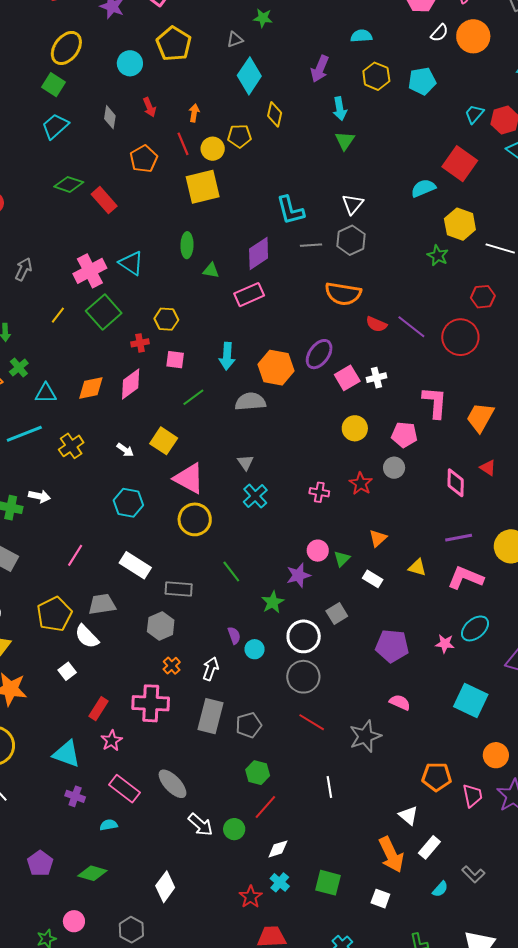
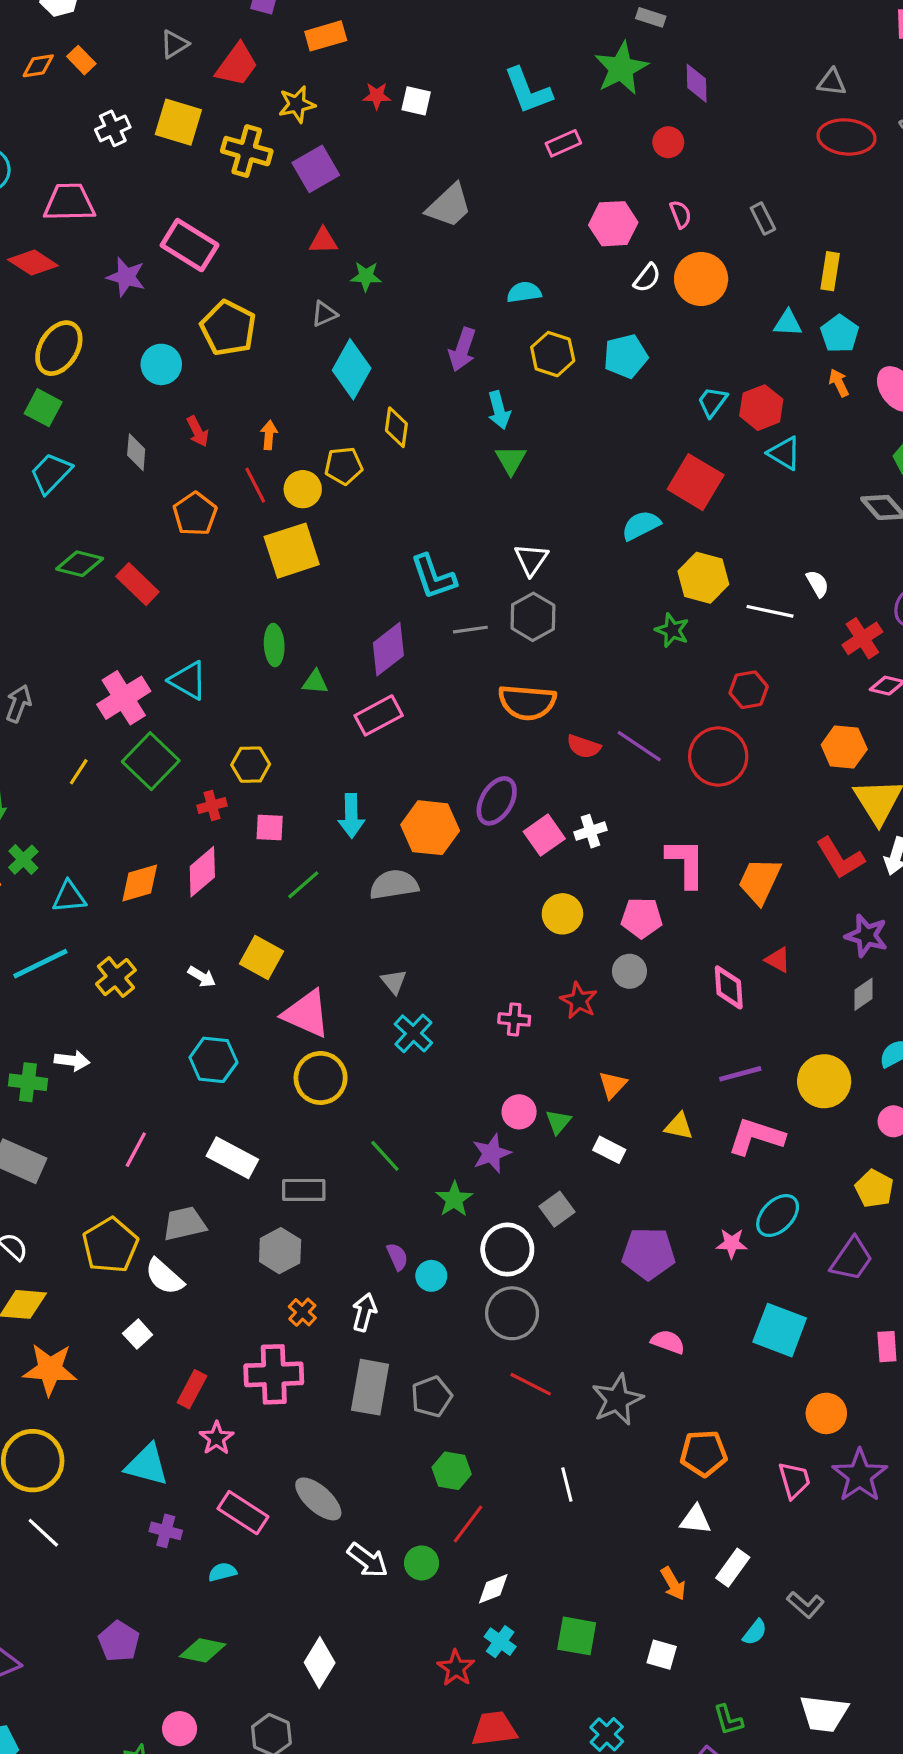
orange pentagon: (437, 777) -> (704, 1453), moved
white triangle: (408, 815) -> (695, 1520), turned -30
orange arrow: (391, 855) -> (673, 1584), size x0.6

